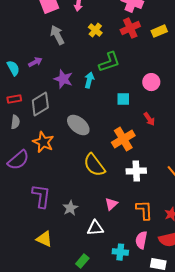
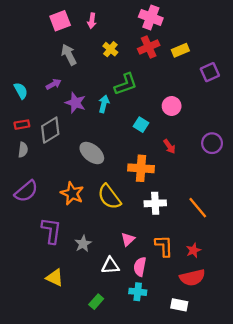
purple arrow: (35, 62) -> (54, 84), moved
cyan square: (123, 99) -> (141, 125), turned 32
orange cross: (123, 139) -> (141, 168), turned 35
orange star: (43, 142) -> (72, 193), moved
pink semicircle: (141, 240) -> (140, 267), moved

